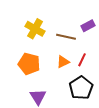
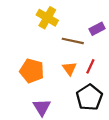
yellow cross: (35, 29) -> (47, 18), moved
orange triangle: (63, 62) -> (69, 69), turned -40

